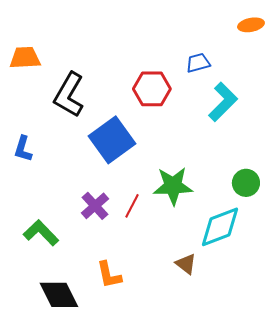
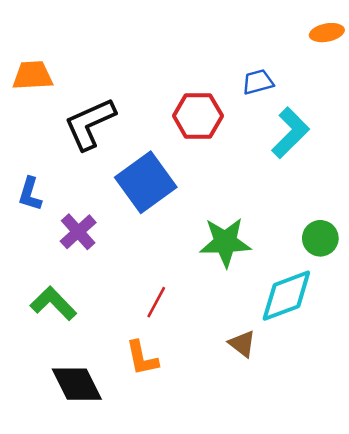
black L-shape: (69, 95) -> (90, 124), turned 36
purple cross: (95, 206) -> (78, 232), moved
red line: (132, 206) -> (156, 302), moved

